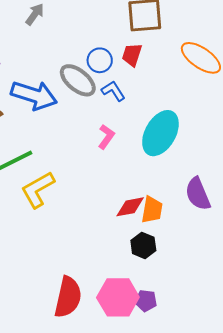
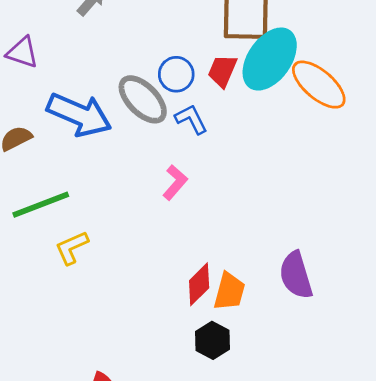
cyan ellipse: (160, 133) -> (270, 59), moved
yellow L-shape: (38, 190) -> (72, 248), size x0.7
red diamond: (130, 207) -> (199, 284), turned -40

